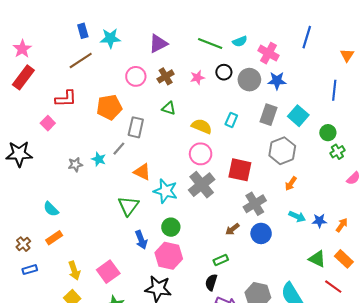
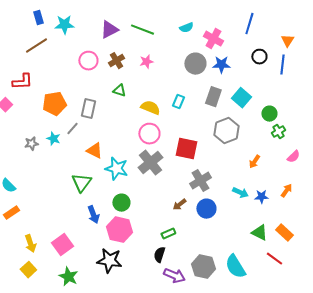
green line: (210, 44) -> (142, 30), moved
black circle: (224, 72) -> (259, 57), moved
blue line: (334, 90) -> (282, 65), moved
orange pentagon: (109, 107) -> (54, 104), moved
orange arrow: (291, 184) -> (254, 162), moved
orange arrow: (342, 225) -> (286, 191), moved

